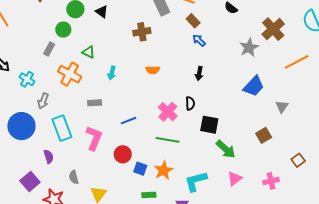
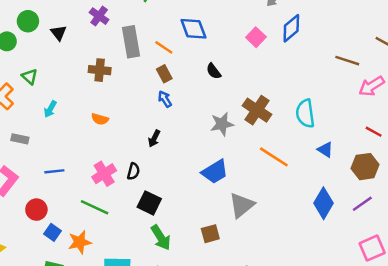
brown cross: (273, 29) -> (257, 110), turned -30
orange line: (297, 62) -> (274, 157), turned 45
gray triangle: (282, 107) -> (242, 205), size x1.6

